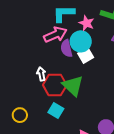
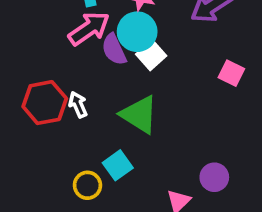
red hexagon: (55, 85) -> (45, 103), moved
cyan square: (56, 110) -> (118, 165), turned 35
yellow circle: (20, 115) -> (87, 185), moved

